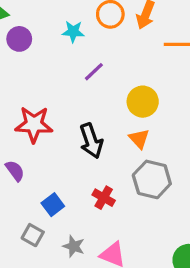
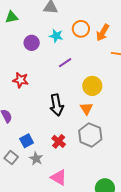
purple circle: (19, 39) -> (32, 43), moved
red star: (34, 124) -> (21, 80), moved, size x0.7
gray star: (74, 246) -> (36, 159), moved

